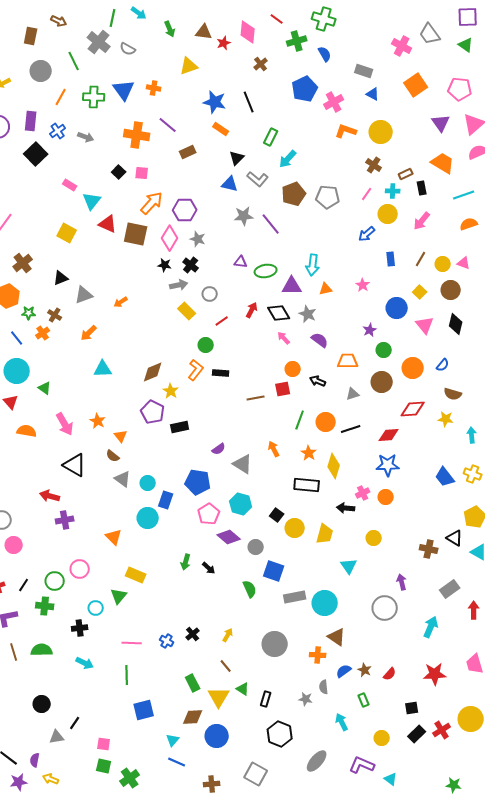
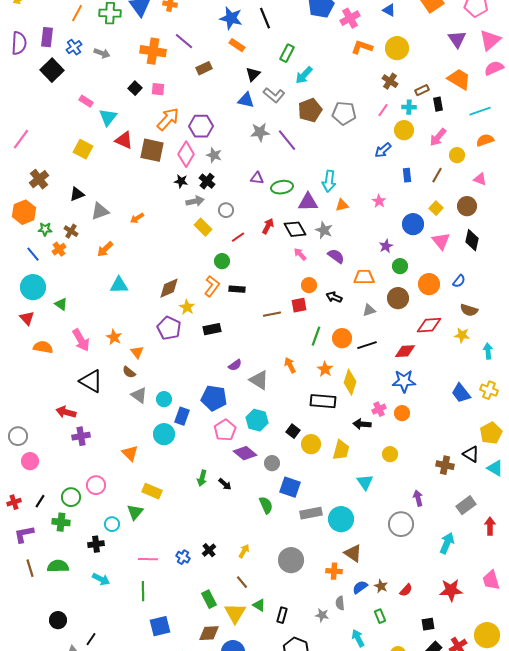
yellow circle: (443, 264) -> (457, 155), moved
black rectangle: (180, 427) -> (212, 329), moved

